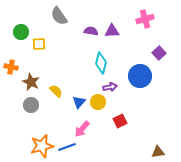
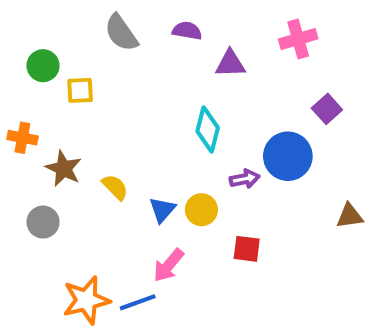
purple semicircle: (91, 31) -> (187, 31), moved
purple arrow: (110, 87) -> (245, 179), moved
gray circle: (31, 105) -> (43, 222), moved
red square: (120, 121) -> (247, 249), turned 32
brown triangle: (158, 152) -> (350, 216), moved

